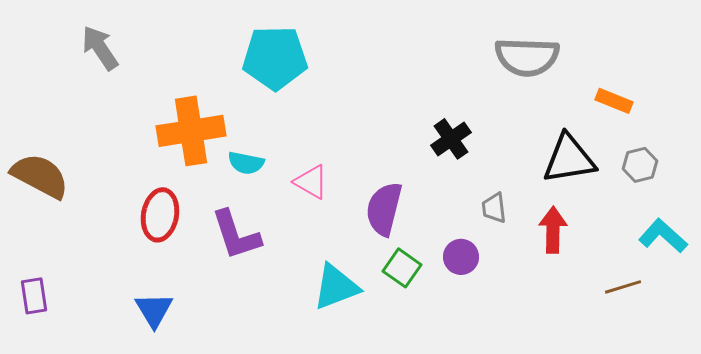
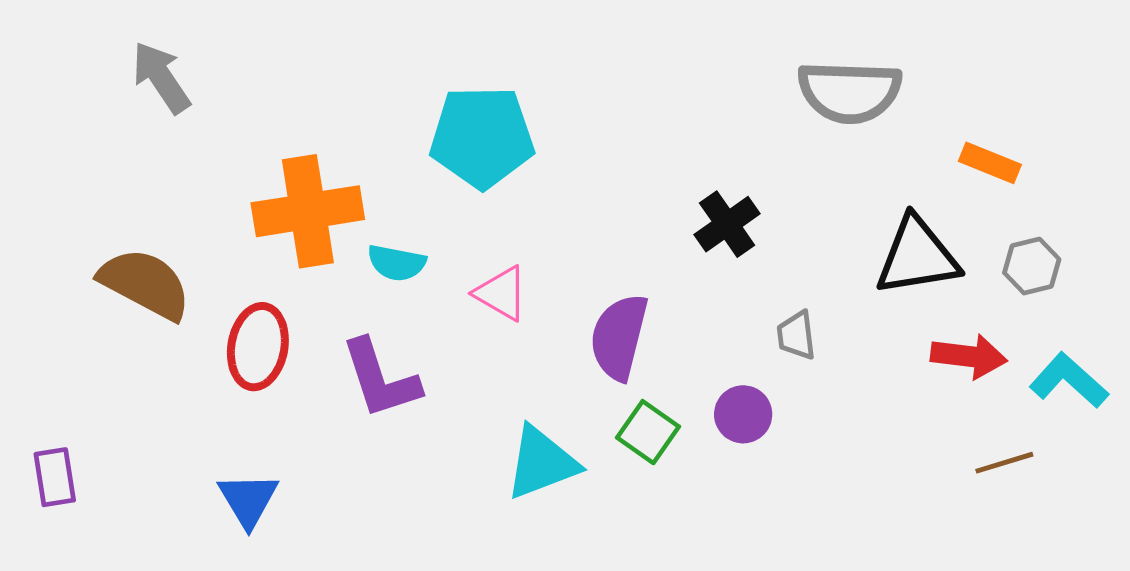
cyan pentagon: (275, 58) -> (482, 137), moved
brown semicircle: (40, 176) -> (145, 284), moved
red arrow: (553, 230) -> (969, 356), moved, turned 96

